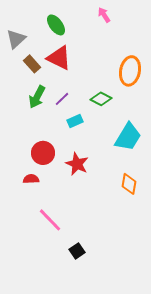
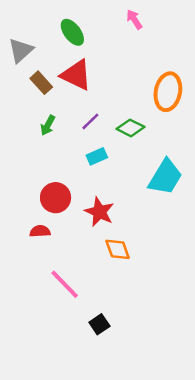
green arrow: (37, 97) -> (48, 125), size x0.7
purple line: (62, 99) -> (90, 121), moved
orange diamond: (129, 184) -> (118, 249), moved, turned -30

